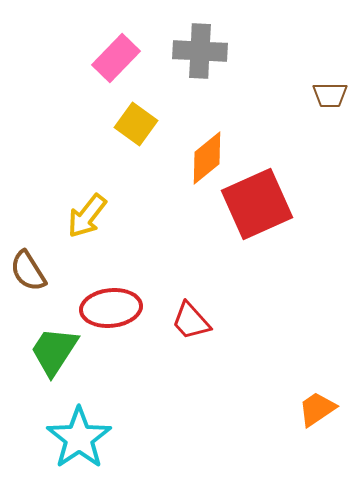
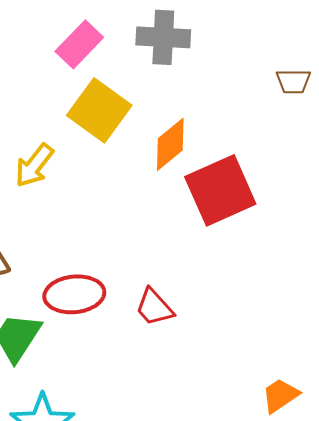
yellow square: (136, 124) -> (99, 110), size x1.5
yellow arrow: (87, 216) -> (34, 165), moved

